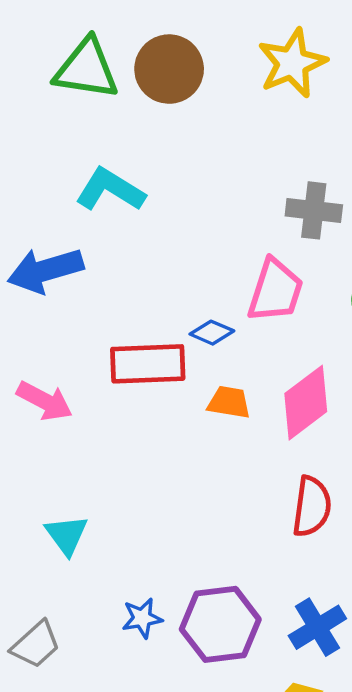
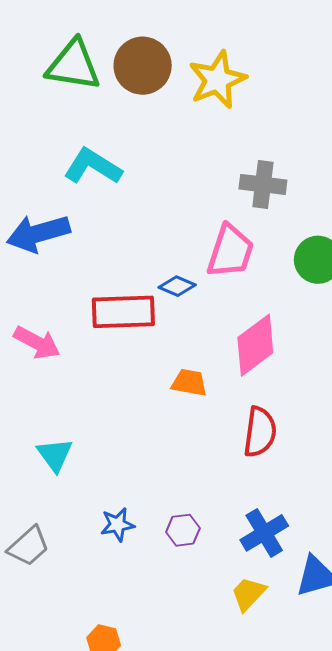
yellow star: (292, 63) -> (217, 80), moved
orange trapezoid: (229, 402) -> (189, 383), moved
purple hexagon: (220, 624) -> (183, 530), size x0.5

